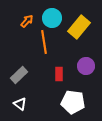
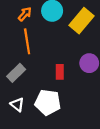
orange line: (44, 42) -> (27, 41), moved
white pentagon: (73, 102) -> (48, 102), moved

